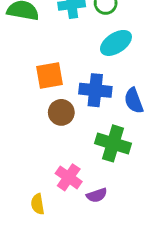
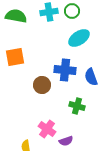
orange square: (49, 75) -> (15, 57), moved
green cross: (113, 143) -> (77, 106), size x0.7

